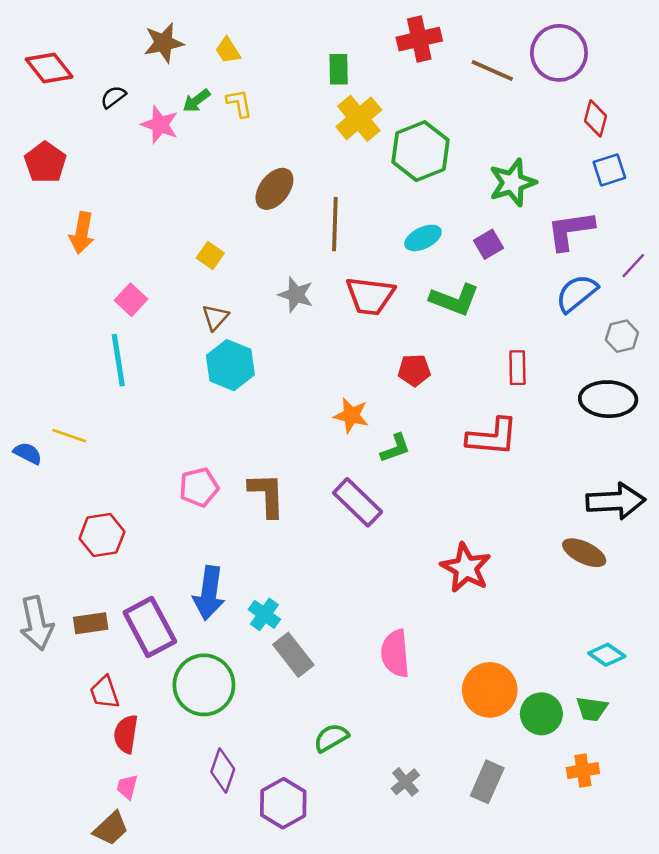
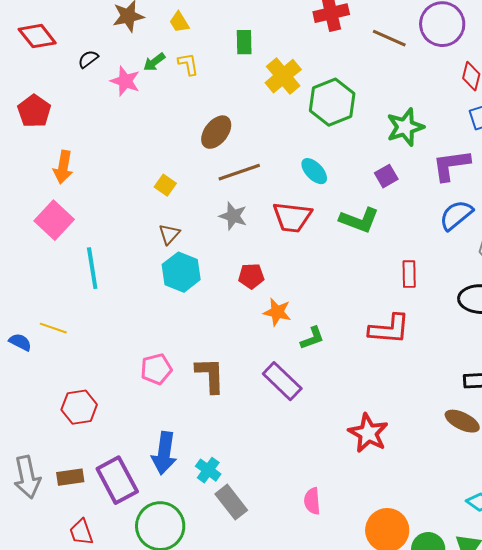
green rectangle: (339, 69) -> (244, 42), moved
brown line: (335, 224) -> (239, 172), moved, turned 69
cyan ellipse: (423, 238) -> (314, 171), moved, turned 72
pink square: (131, 300) -> (54, 220), moved, size x1.5
red pentagon: (414, 370) -> (251, 276), moved
pink semicircle: (395, 653) -> (312, 501), size x0.7

